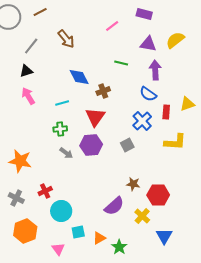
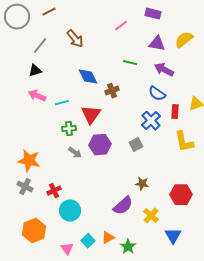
purple arrow: (155, 70) -> (164, 70), turned -60
pink arrow: (28, 96) -> (37, 96), turned -36
cyan line: (62, 103) -> (62, 103), moved
red triangle: (95, 117) -> (91, 115), moved
yellow L-shape: (175, 142) -> (184, 142), turned 75
red hexagon: (158, 195) -> (181, 195), moved
gray cross: (16, 198) -> (25, 187), moved
cyan square: (78, 232) -> (88, 241), moved, turned -32

